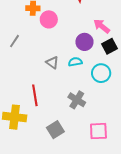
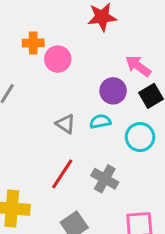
red line: (35, 95) -> (62, 174), moved, turned 45

